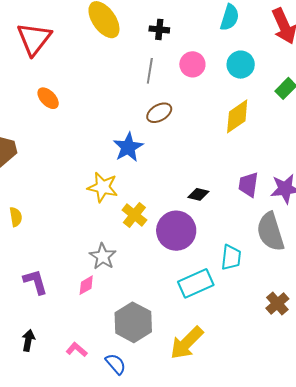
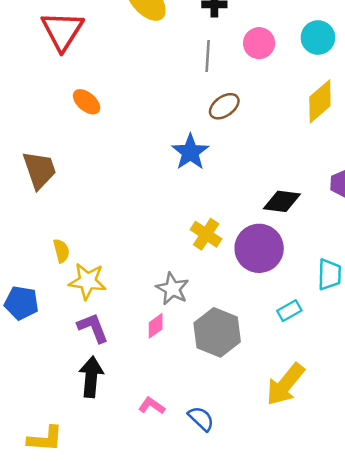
yellow star: (103, 187) -> (87, 281), moved
black diamond: (198, 194) -> (282, 201), size x1.4
cyan rectangle: (196, 283) -> (289, 311), size x0.6
gray hexagon: (133, 322) -> (217, 332), moved
black arrow: (28, 340) -> (91, 377), moved, size x1.5

